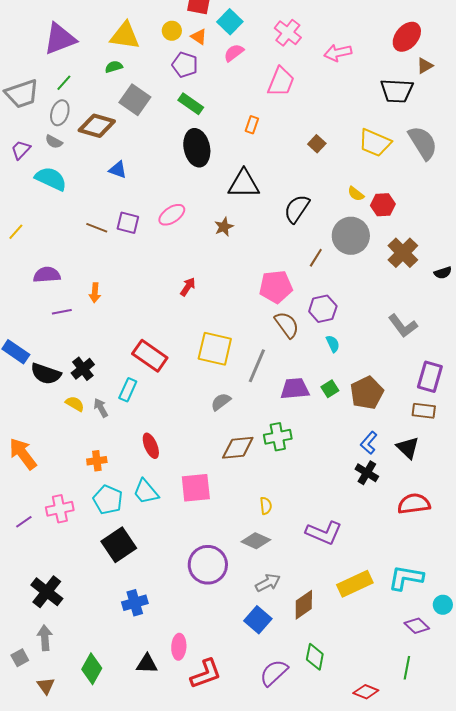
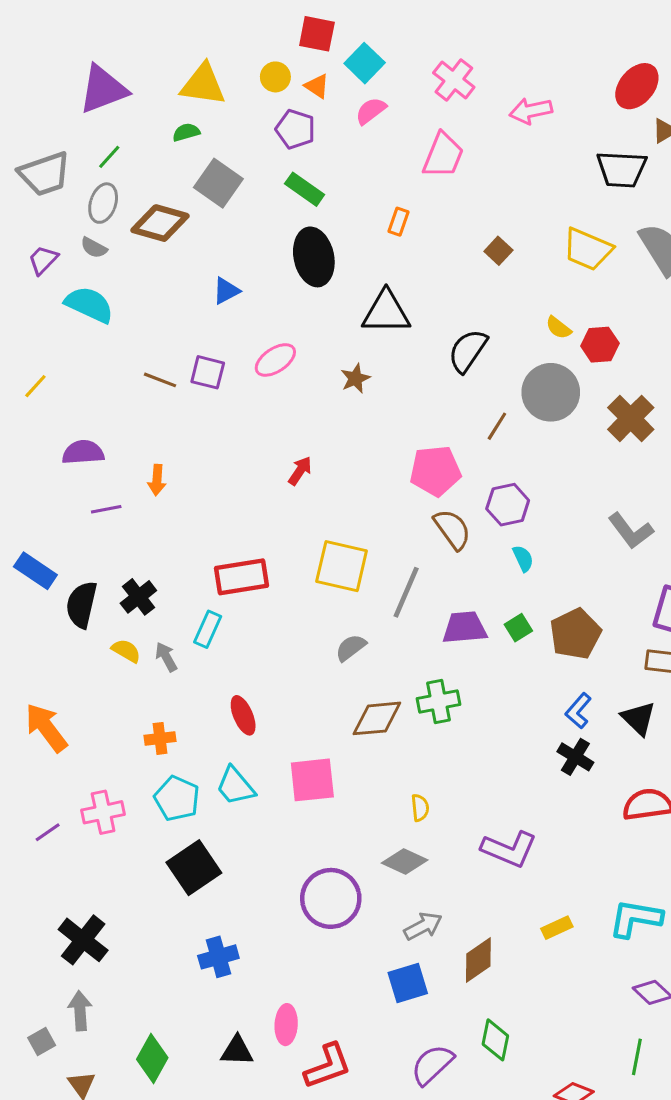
blue triangle: (118, 170) -> (226, 291), moved, turned -48
red rectangle: (150, 356) -> (242, 577), turned -44
black semicircle: (46, 374) -> (82, 605), turned 84
yellow rectangle: (355, 584) -> (557, 928), size x0.6
blue square: (258, 620) -> (408, 983), turned 32

